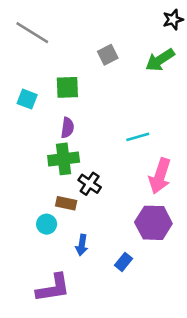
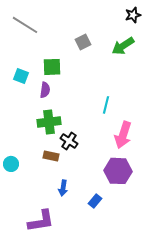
purple semicircle: (67, 128) -> (45, 90), moved
cyan line: (138, 137) -> (106, 105), turned -60
cyan circle: (47, 224) -> (11, 164), moved

